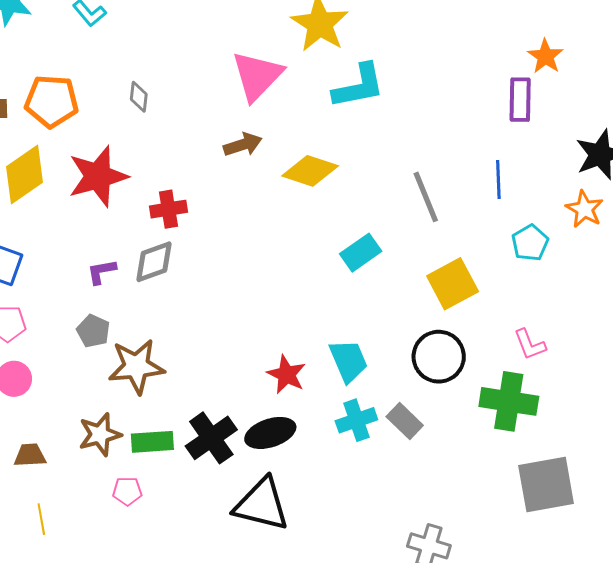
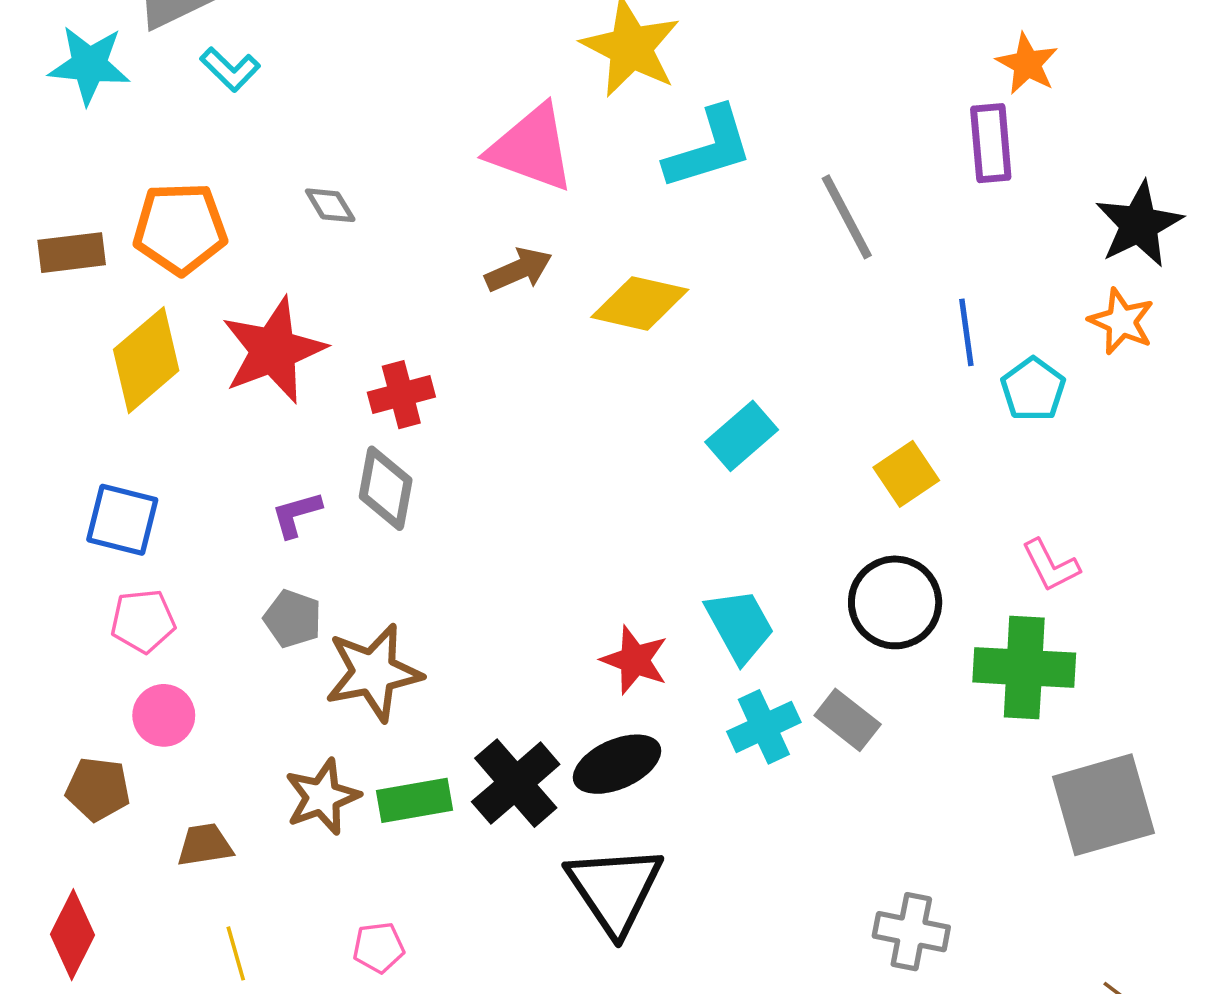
pink triangle: (257, 76) -> (531, 148), turned -48
gray diamond: (139, 97) -> (330, 205), turned -32
blue line: (498, 180) -> (966, 332), moved
gray line: (426, 197) -> (847, 217), moved
gray diamond: (154, 262) -> (386, 488), turned -54
yellow square: (453, 284) -> (906, 474), size x0.7
pink pentagon: (127, 491) -> (379, 947), moved
black triangle: (262, 504) -> (615, 889), turned 48

